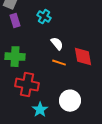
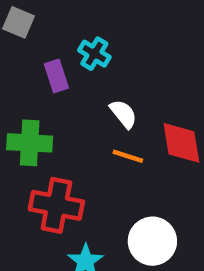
purple rectangle: (15, 21) -> (56, 76), moved

